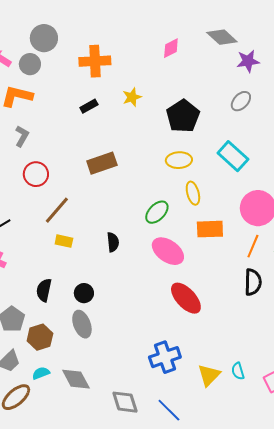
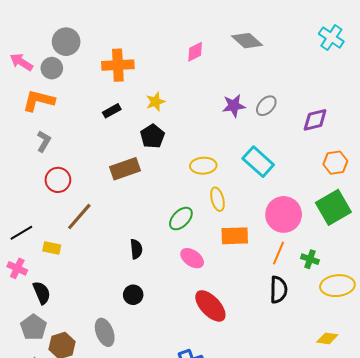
purple star: (248, 61) -> (234, 106), moved
black pentagon: (183, 116) -> (152, 136), moved, size x0.7
yellow rectangle: (64, 241) -> (52, 248), moved
pink ellipse: (168, 251) -> (192, 258), size x0.7
black semicircle: (44, 290) -> (42, 293), moved, turned 145
black circle: (84, 293) -> (133, 295), moved

